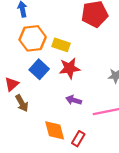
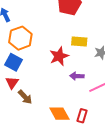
yellow rectangle: (61, 45) -> (79, 41), moved
blue square: (39, 69) -> (13, 62), moved
purple arrow: (74, 100) -> (77, 76), moved

